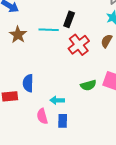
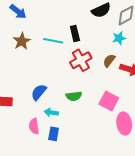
black rectangle: (69, 19) -> (75, 33), turned -42
blue semicircle: (28, 83) -> (39, 92), moved, turned 30
green semicircle: (88, 85) -> (74, 96), moved

